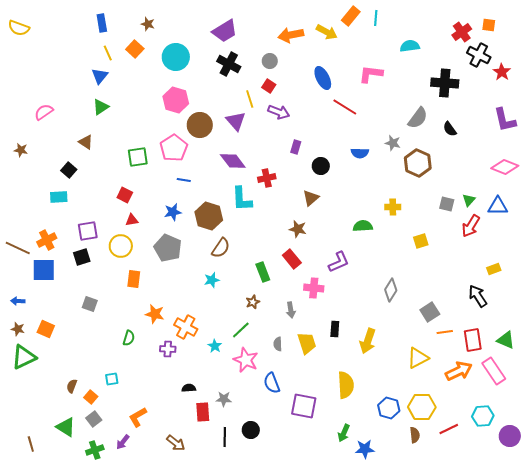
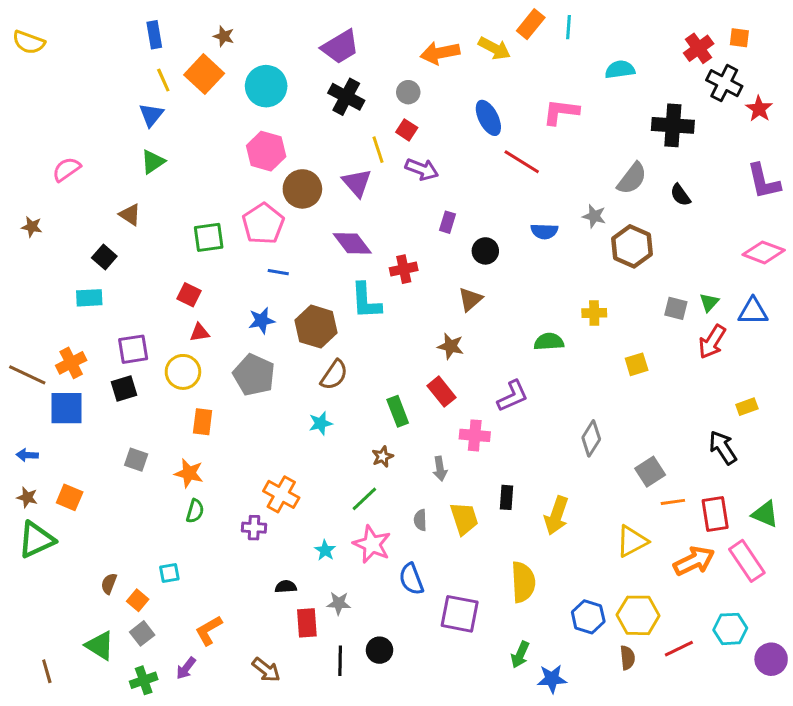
orange square: (135, 49) -> (204, 74), size x1.4
orange star: (155, 314) -> (189, 473), moved
cyan star: (215, 346) -> (325, 550), moved

